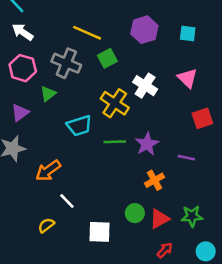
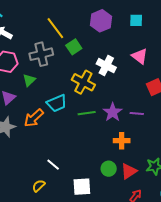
yellow line: (87, 33) -> (55, 28), turned 35
gray cross: (66, 63) -> (41, 54), turned -30
purple line: (186, 158) -> (137, 114), moved
orange arrow: (48, 171) -> (34, 118), moved
orange cross: (155, 180) -> (122, 141), turned 35

